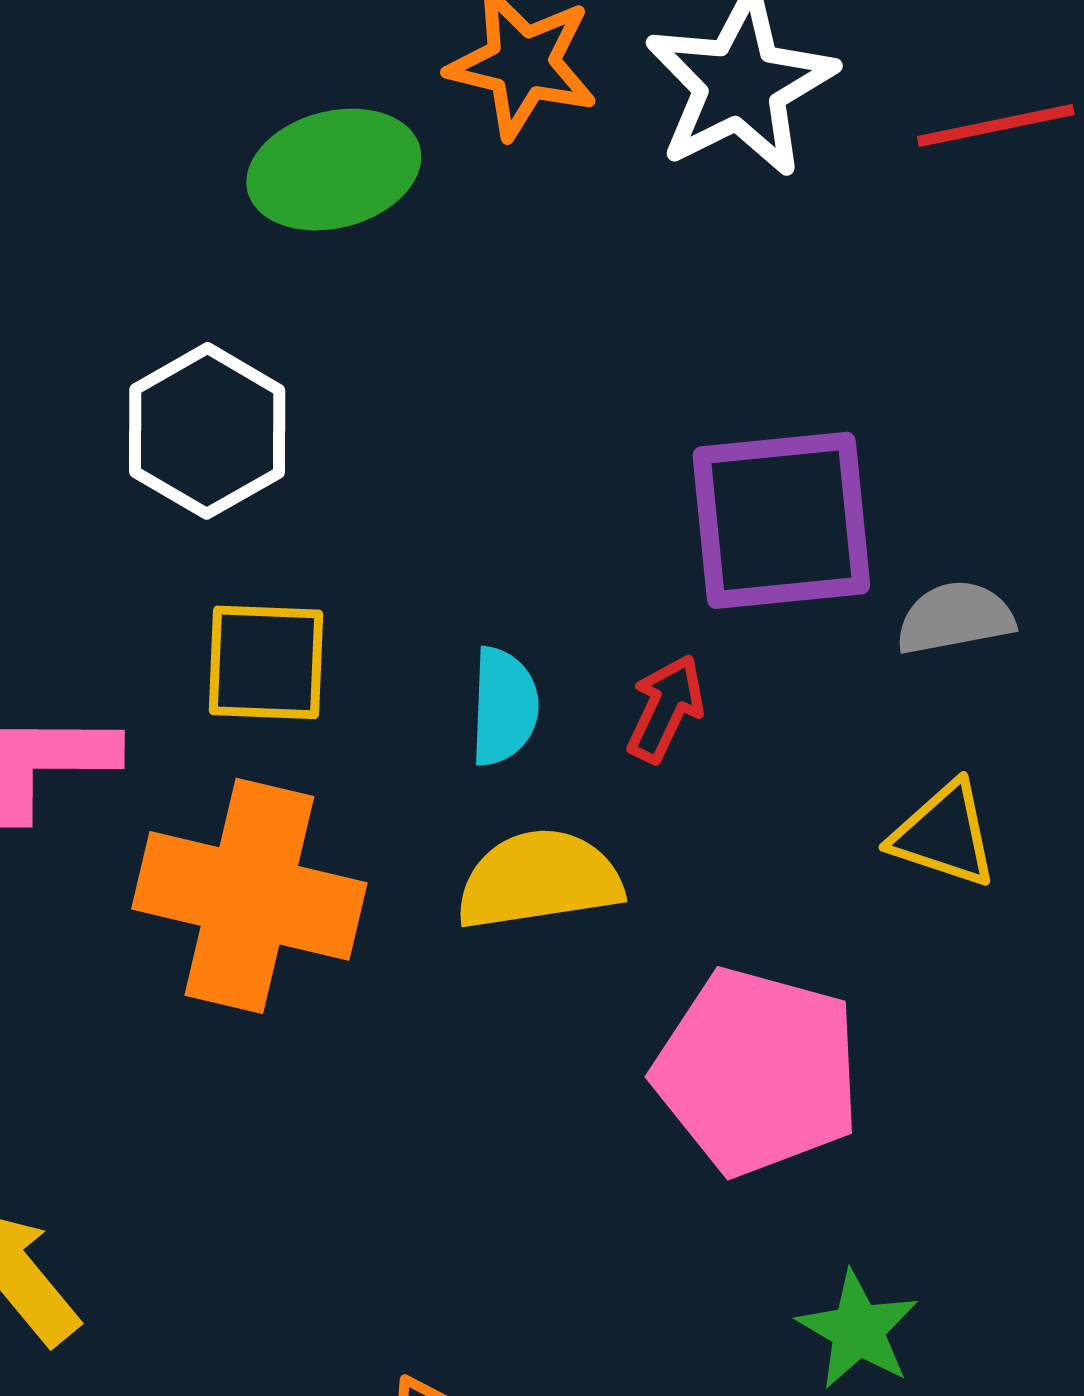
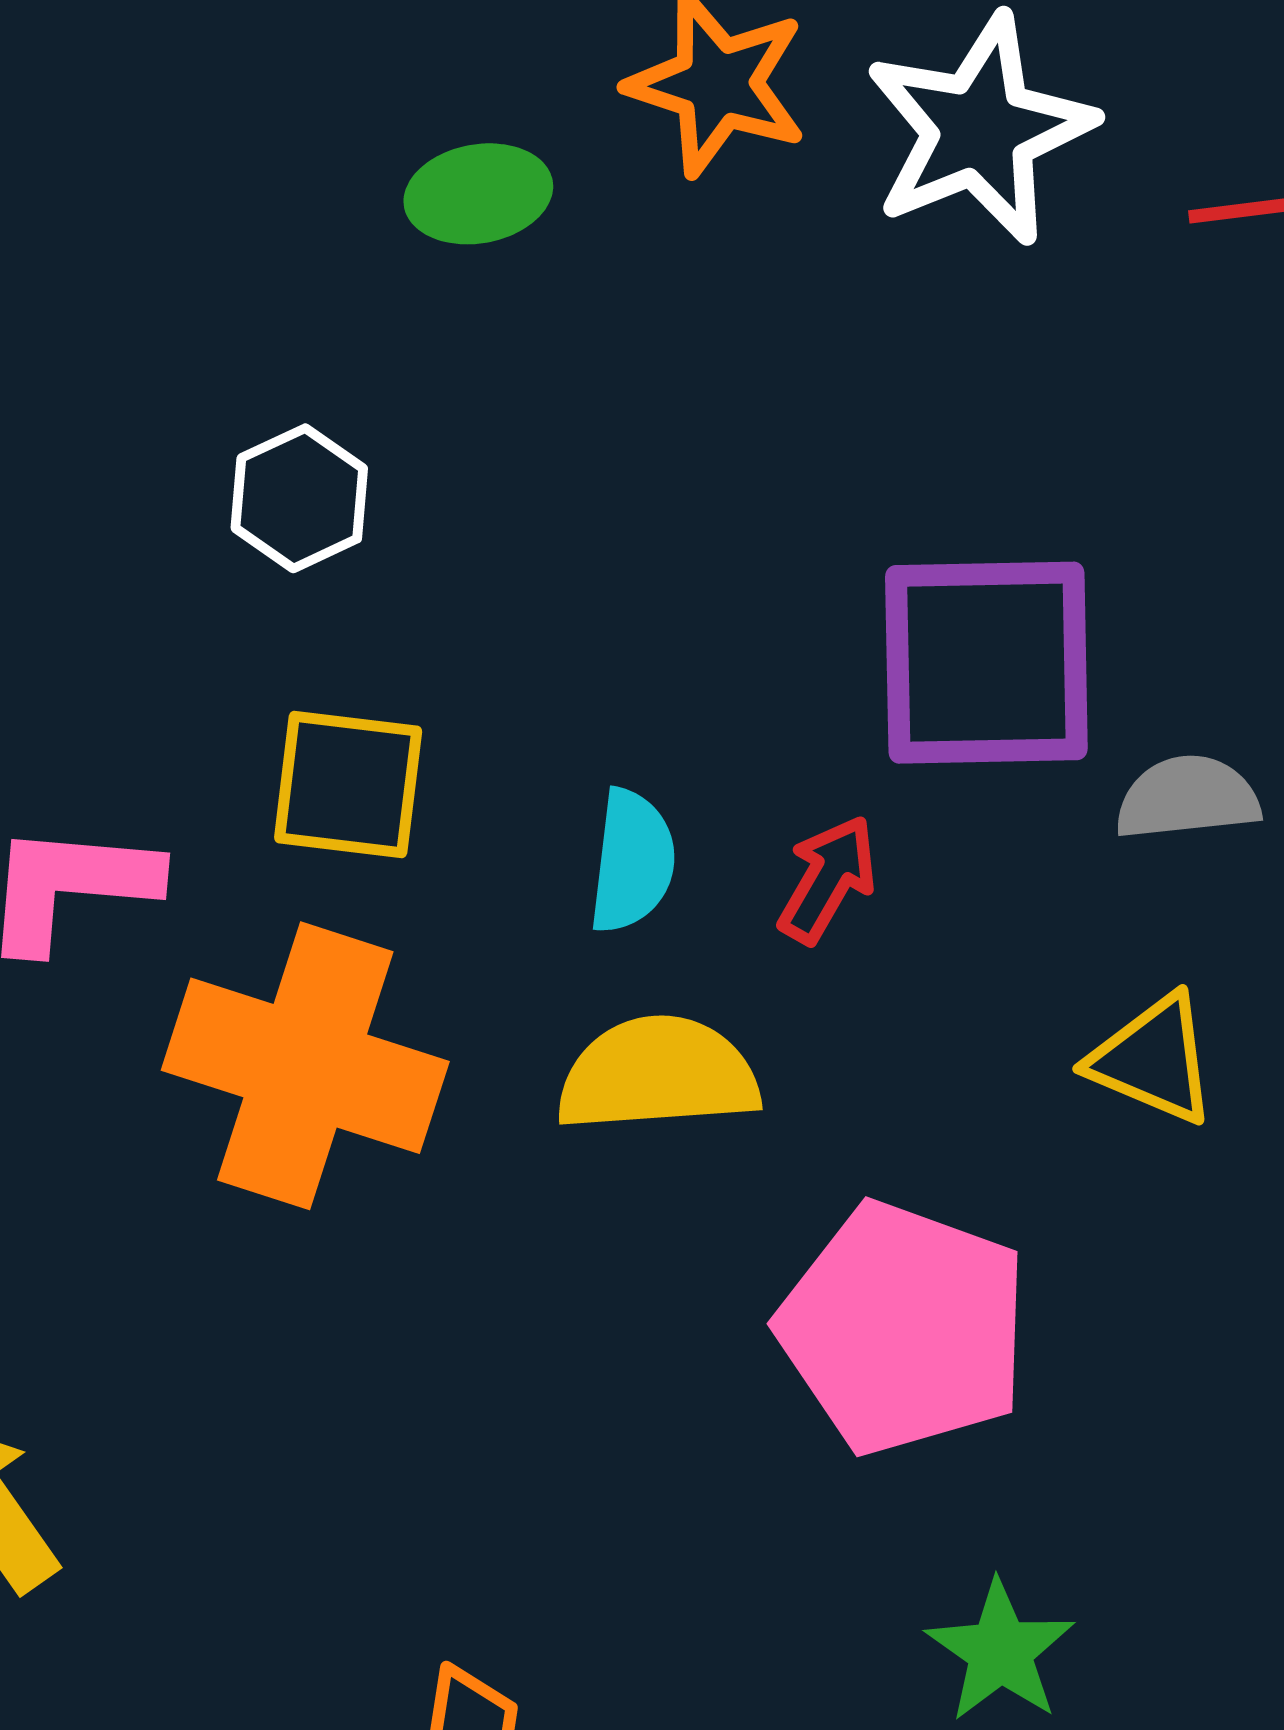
green ellipse: (334, 170) -> (478, 194), size x0.7
white hexagon: (207, 431) -> (299, 498), size x0.7

